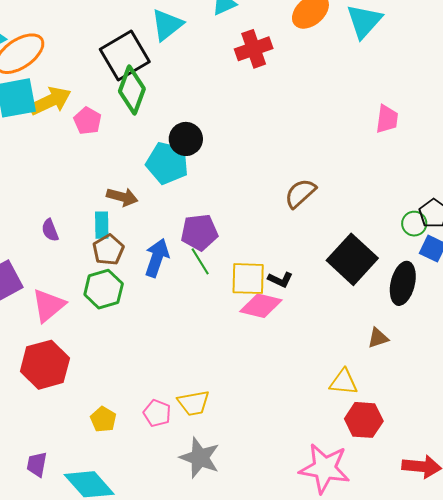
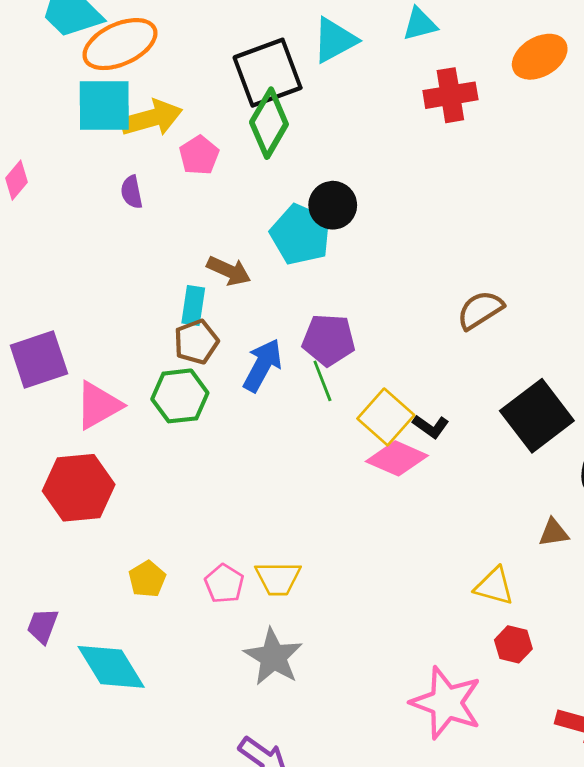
purple semicircle: (50, 230) -> (132, 192), moved
yellow square: (248, 279) -> (386, 417), turned 30
red hexagon: (364, 420) -> (513, 644), size x0.7

